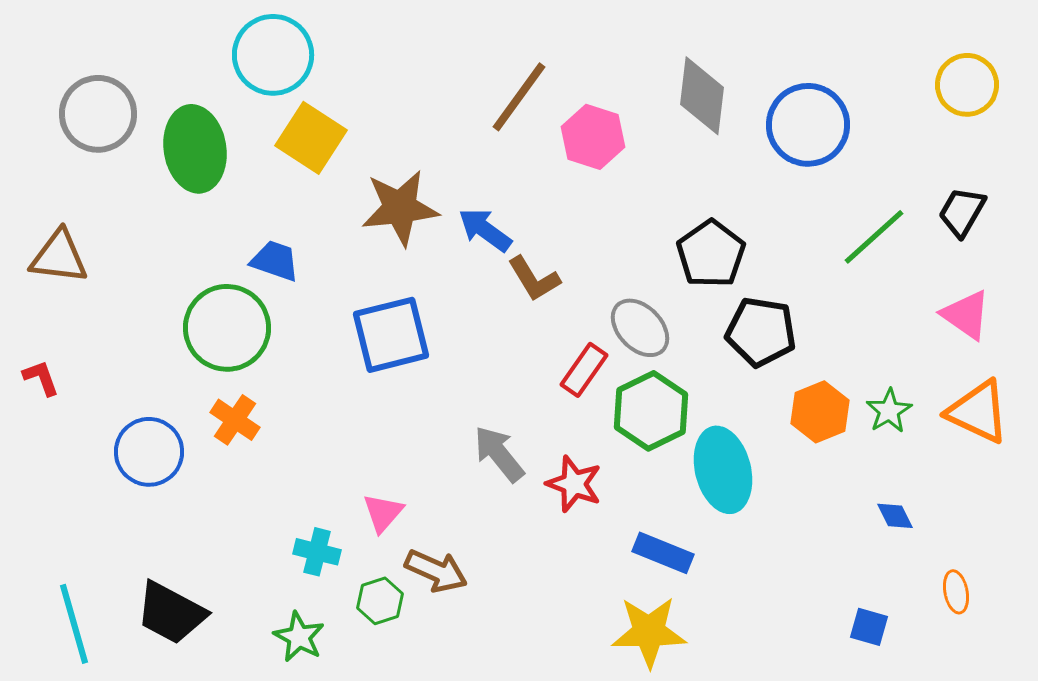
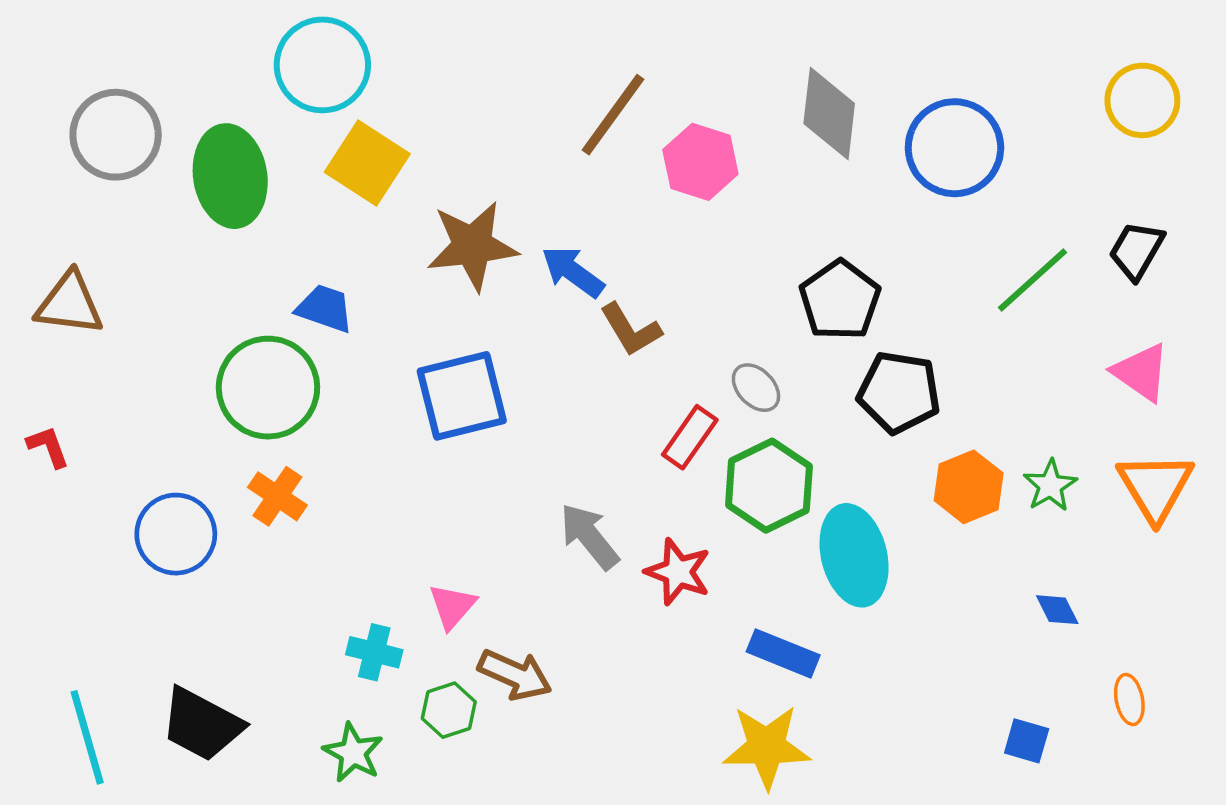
gray ellipse: (640, 328) -> (756, 388), size x0.7
orange triangle: (978, 412) -> (1155, 487), turned 34

